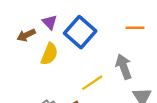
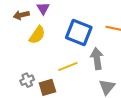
blue square: (80, 32) -> (79, 32), moved, turned -32

